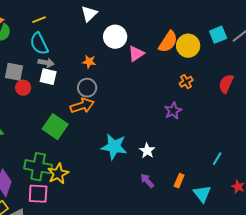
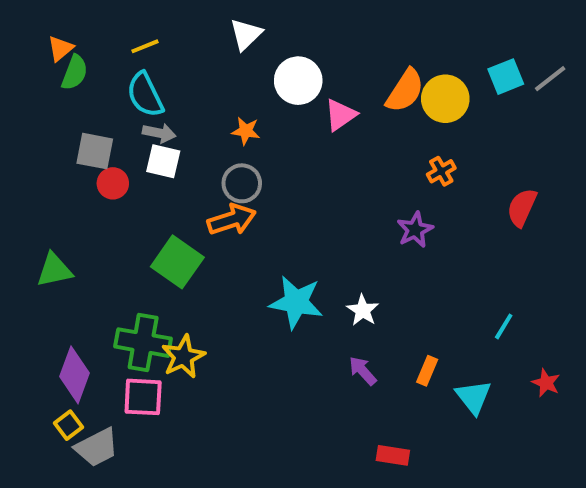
red semicircle: (226, 84) -> (522, 208), moved

